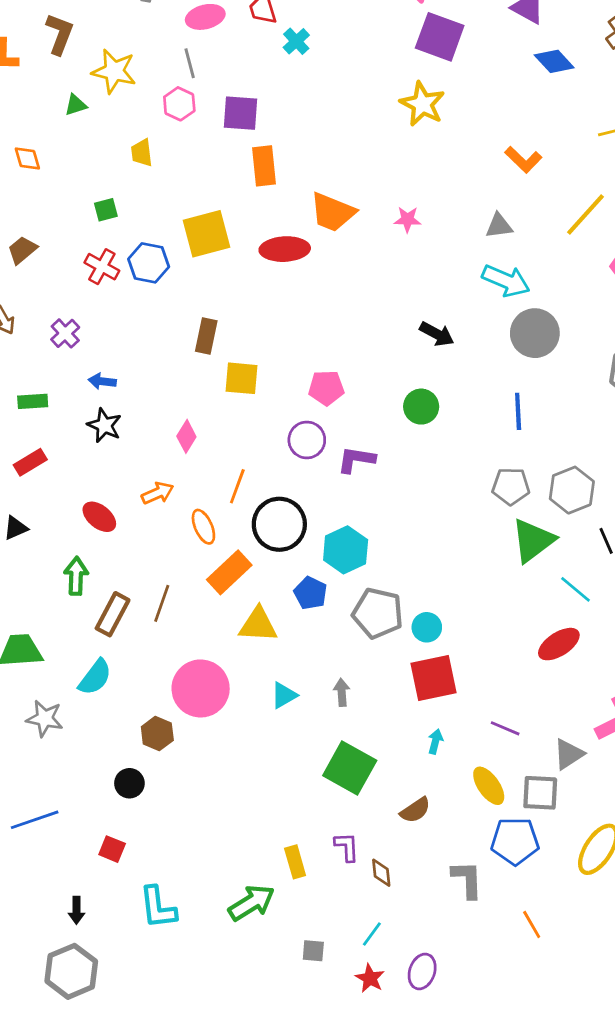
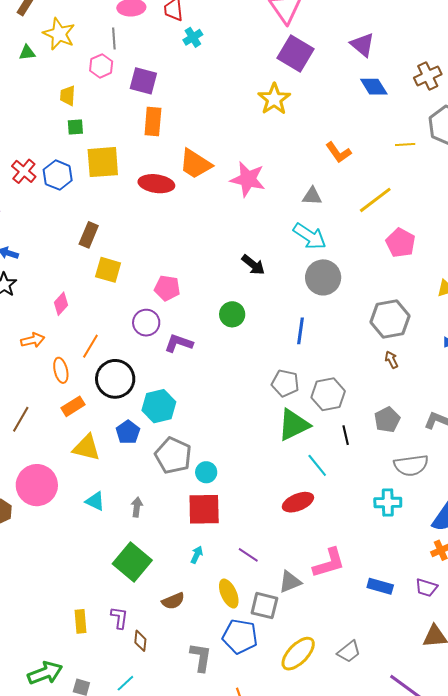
green square: (106, 210) -> (75, 127), moved
pink star: (408, 219) -> (248, 179), size x1.8
orange rectangle: (229, 572) -> (73, 406), size x0.7
cyan triangle: (284, 695) -> (95, 501), turned 45
green arrow: (252, 903) -> (45, 673), moved

